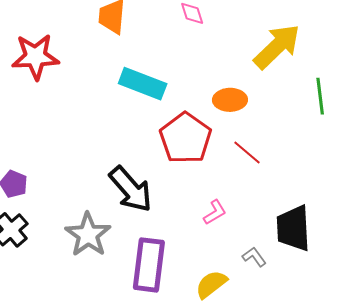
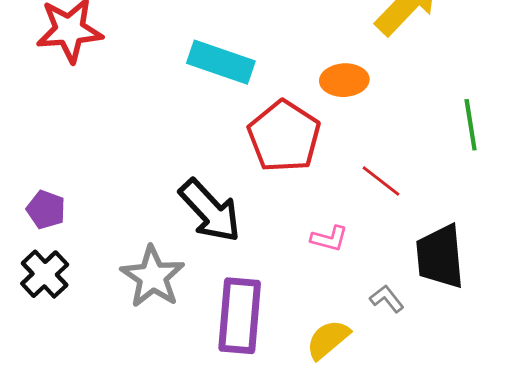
green line: (320, 96) -> (471, 125), moved
red line: (247, 152) -> (381, 181), moved
pink L-shape: (215, 212) -> (329, 239), turned 48

